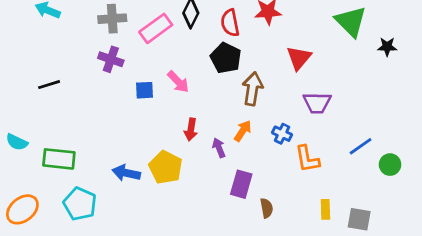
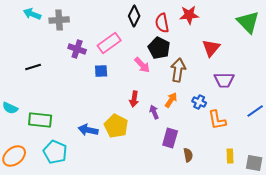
gray cross: (112, 19) -> (59, 20), moved
pink rectangle: (156, 28) -> (109, 43), moved
pink arrow: (178, 82) -> (142, 65), moved

